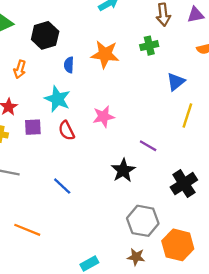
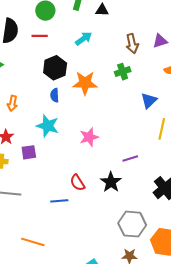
black hexagon: (45, 35) -> (55, 68), moved
red semicircle: (66, 131) -> (78, 183), moved
purple line: (148, 146) -> (130, 159), turned -42
blue line: (62, 186) -> (59, 201), turned -42

